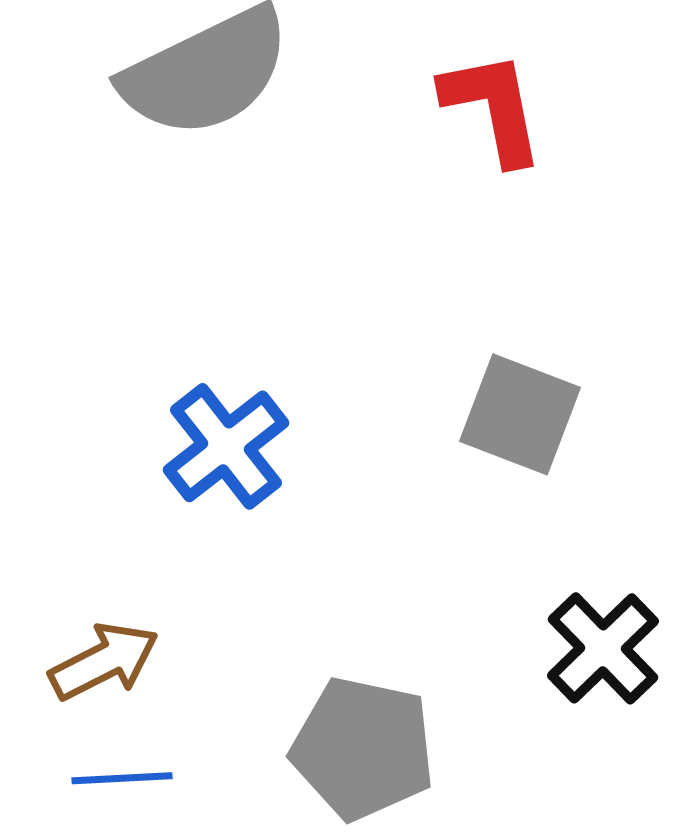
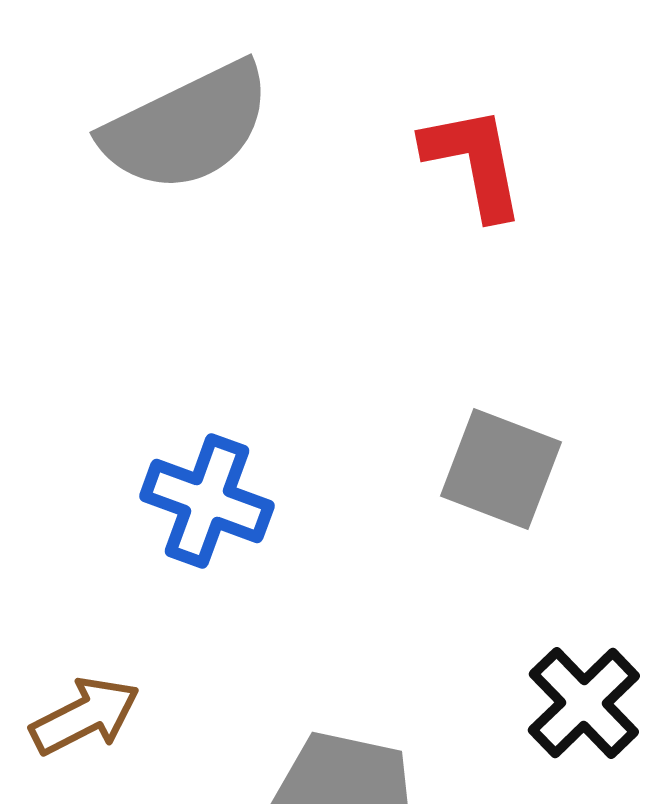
blue cross: (226, 446) -> (207, 501), turned -32

